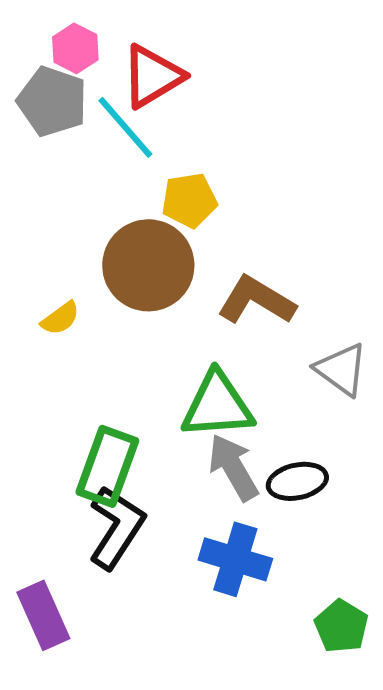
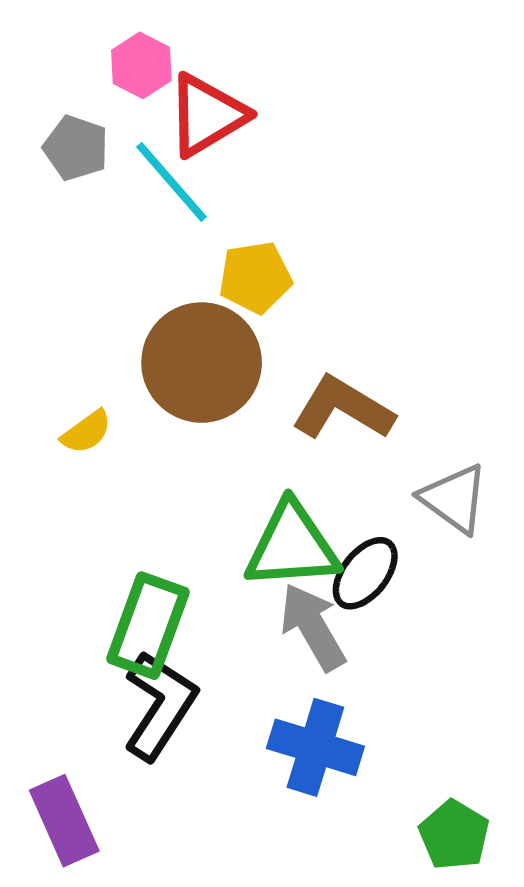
pink hexagon: (75, 48) -> (141, 65), moved
gray pentagon: (52, 101) -> (76, 148), size x0.7
black ellipse: (297, 481) -> (365, 573), moved, turned -40

